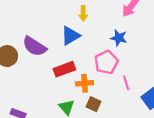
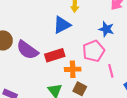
purple semicircle: (34, 46) -> (27, 50), moved

